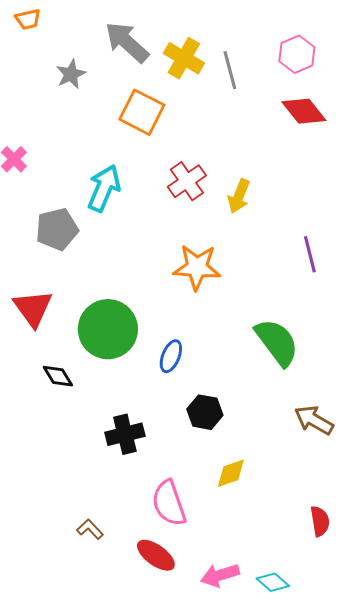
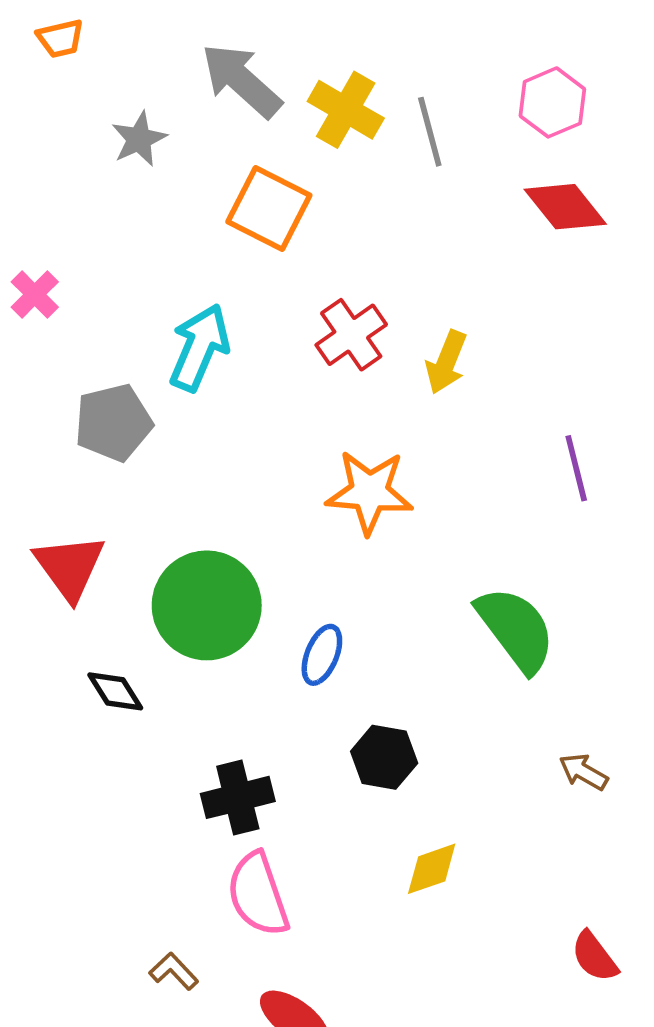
brown arrow: (314, 420) -> (583, 772), size x0.7
pink semicircle: (169, 503) -> (258, 894), moved
red semicircle: (320, 521) -> (594, 957), turned 152

